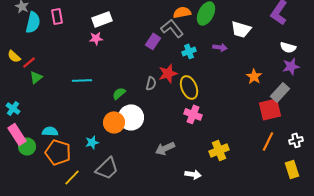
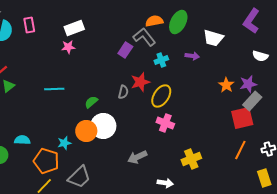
purple star: (291, 66) -> (248, 84), moved
yellow ellipse: (189, 87) -> (161, 96), turned 55
cyan star: (92, 142) -> (64, 143), moved
orange pentagon: (58, 152) -> (46, 161), moved

